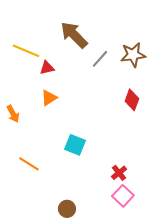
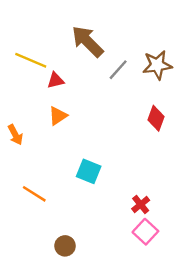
brown circle: (67, 209) -> (65, 246), moved

